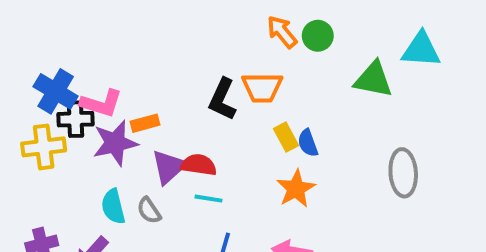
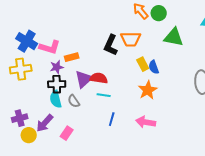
green triangle: (373, 79) -> (174, 37), moved
black cross: (75, 119) -> (57, 84), moved
purple star: (115, 143) -> (57, 67), size x0.6

